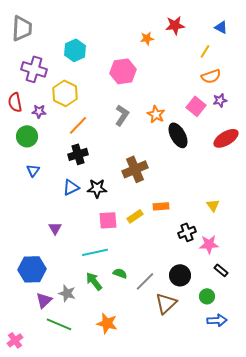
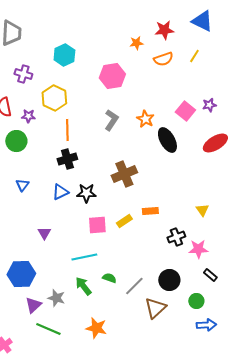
blue triangle: (221, 27) -> (202, 21), moved, size x1.6
purple cross: (34, 69) -> (23, 74), size x0.7
orange semicircle: (211, 76) -> (163, 59), moved
orange line: (78, 125) -> (67, 130), turned -45
blue triangle: (33, 170) -> (22, 185), moved

